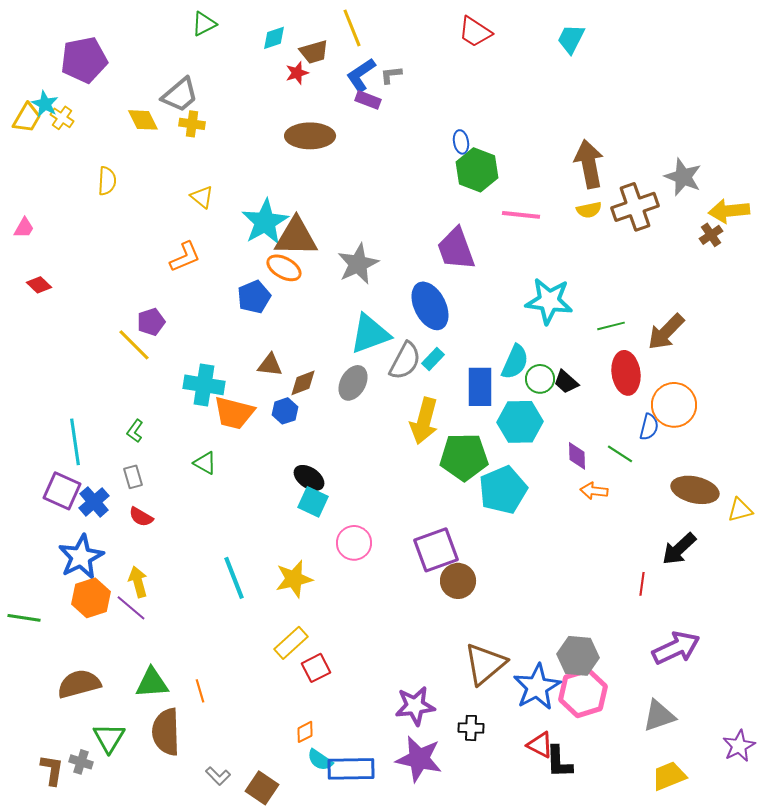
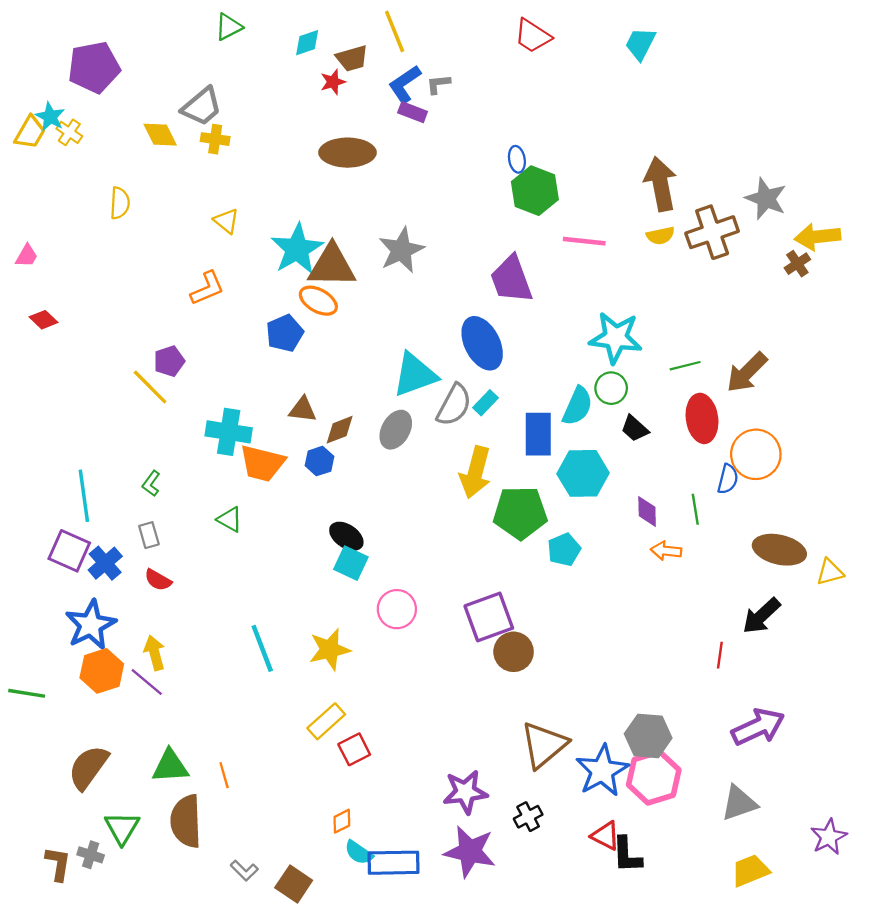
gray star: (358, 264) -> (401, 250), moved
green circle: (540, 379) -> (611, 388), moved
green line: (620, 454) -> (695, 509), turned 48
cyan pentagon: (503, 490) -> (564, 550), size x0.6
brown semicircle: (79, 684) -> (88, 767), turned -39
black cross: (471, 728) -> (528, 817), turned -30

